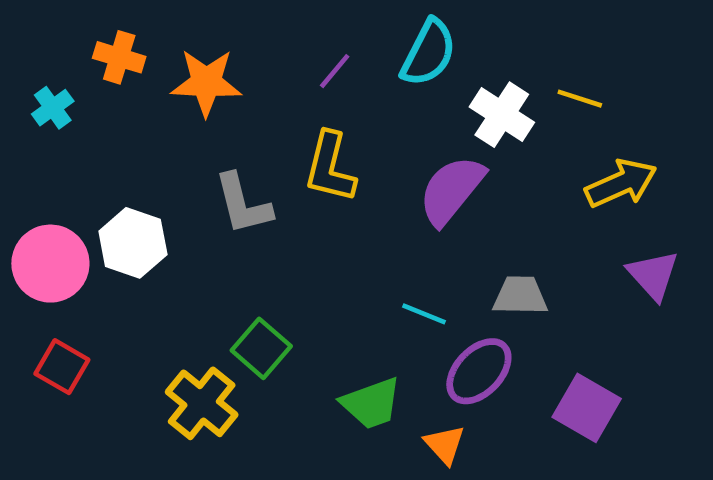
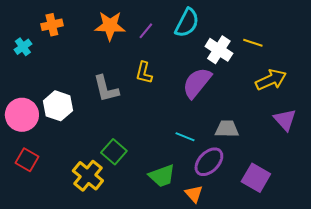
orange cross: (119, 57) -> (52, 25), turned -30
orange star: (206, 83) -> (110, 26), moved
yellow L-shape: (330, 167) -> (144, 73), size x0.7

